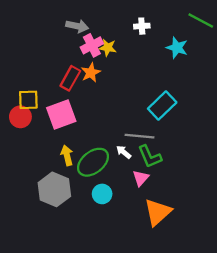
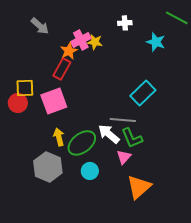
gray arrow: (77, 26) -> (40, 26), moved, turned 30
orange star: (91, 73) -> (69, 51), moved
white arrow: (124, 152) -> (109, 134), size x1.6

